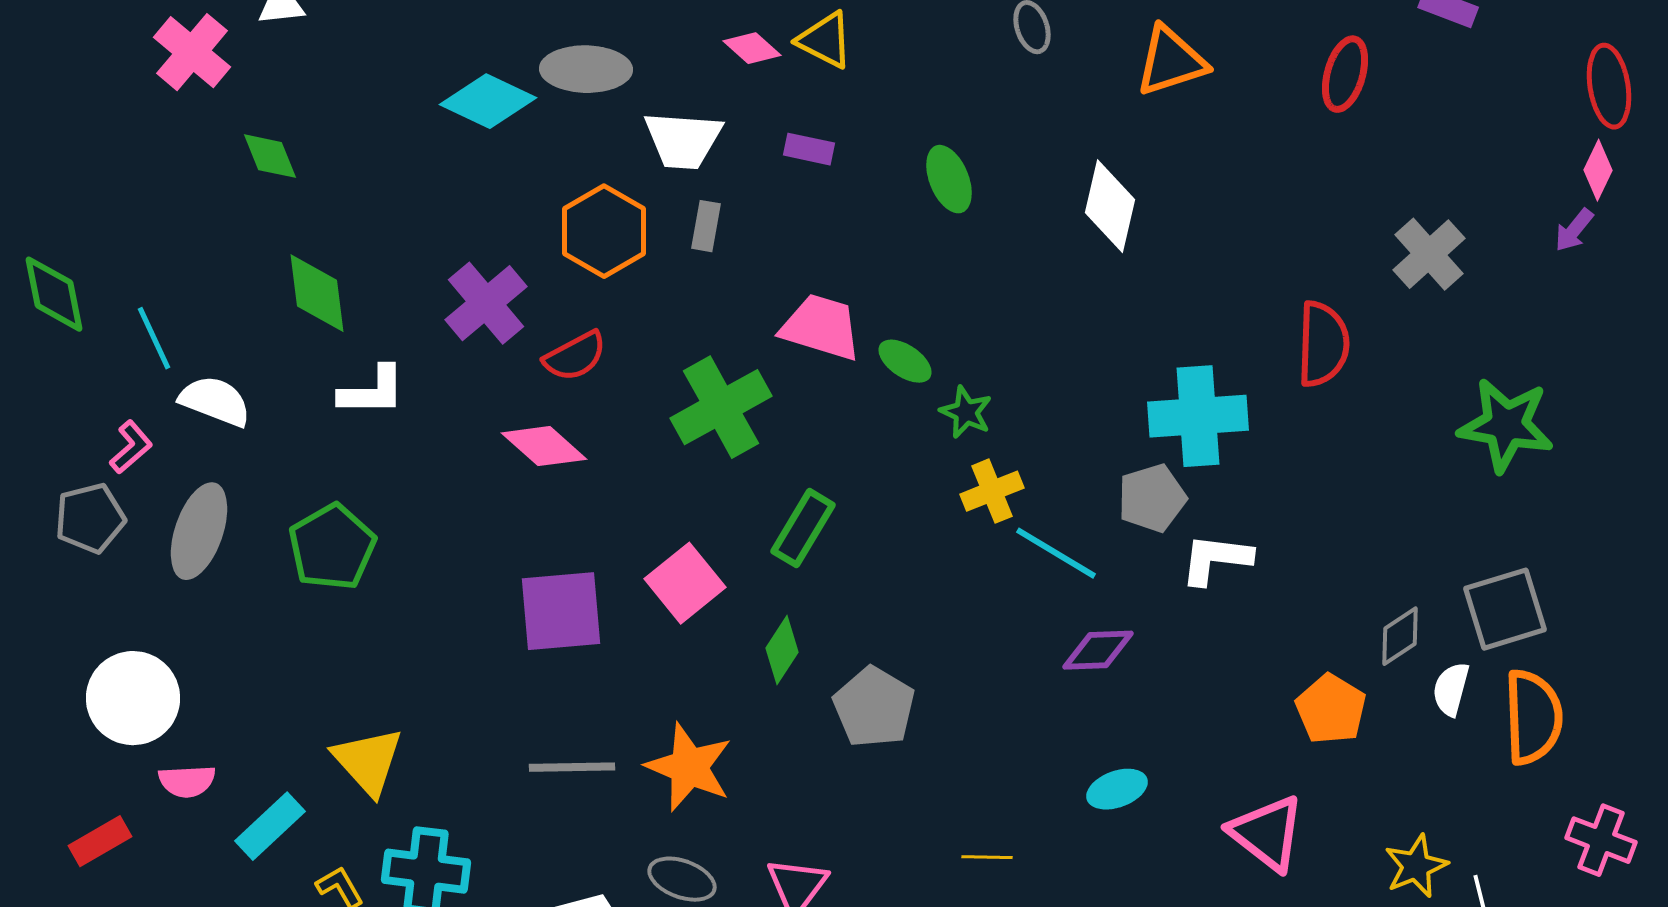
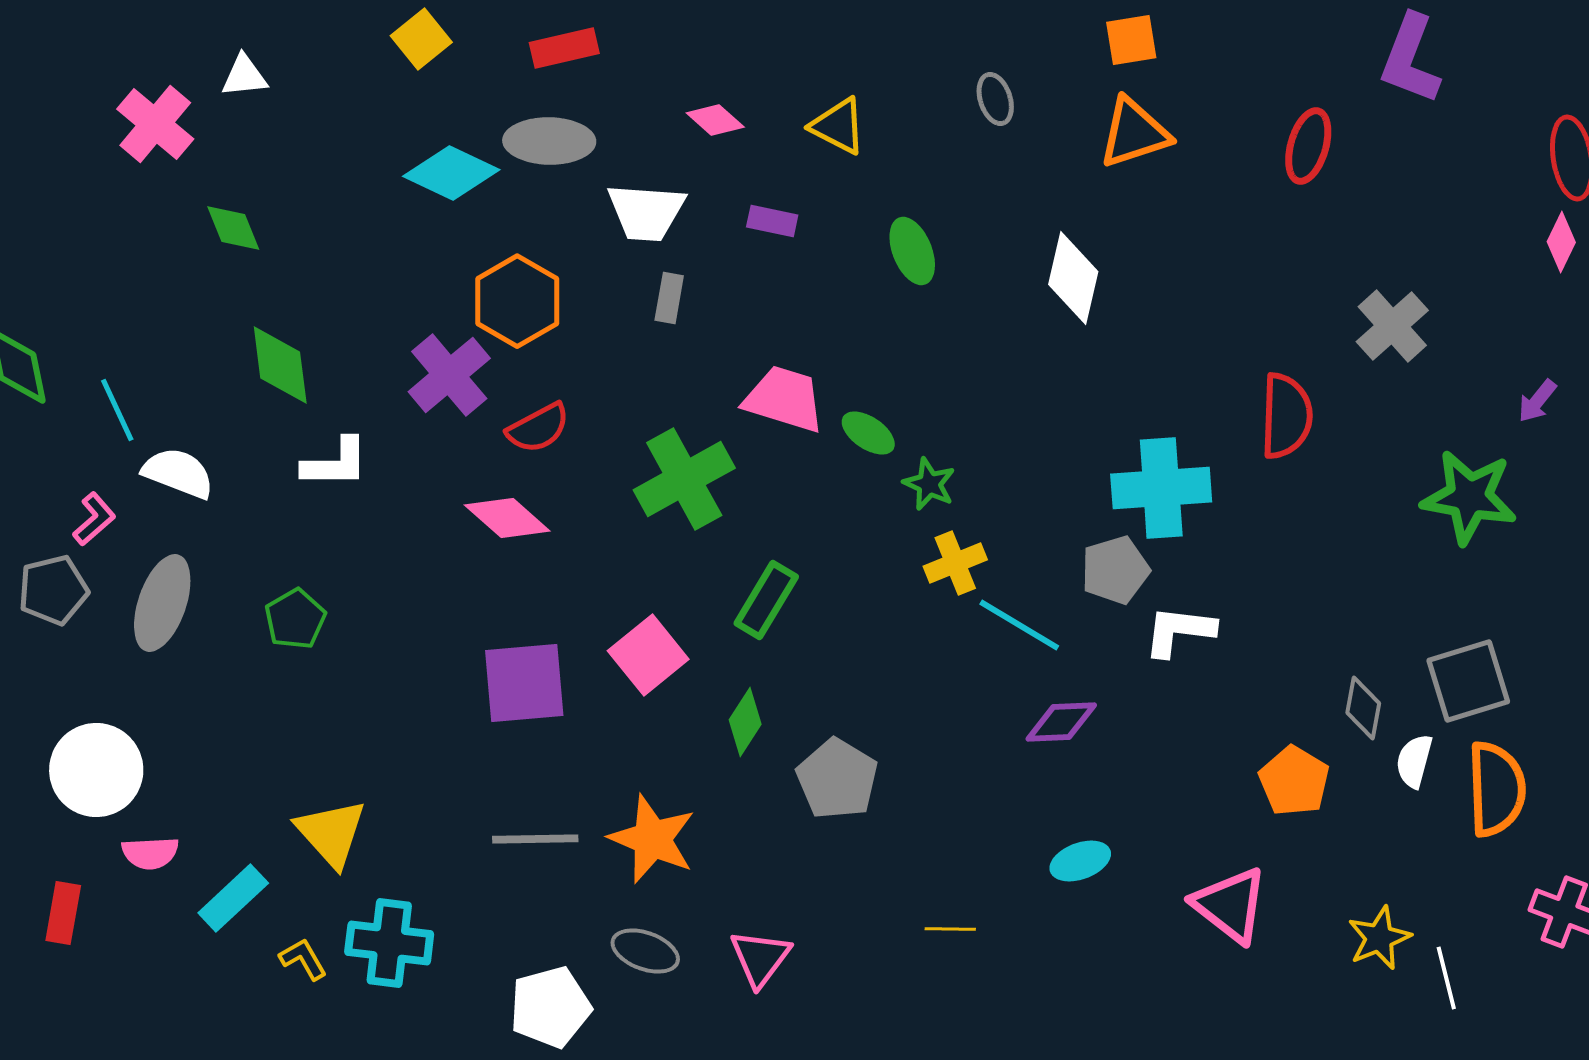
yellow triangle: (825, 40) -> (838, 126), moved
purple arrow: (1574, 230) -> (1537, 401), moved
orange hexagon: (604, 231) -> (517, 301), moved
green pentagon: (332, 547) -> (295, 619), size x0.7
gray diamond: (1400, 636) -> (1363, 708), turned -46
red rectangle: (100, 841) -> (63, 913), turned -50

